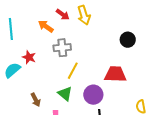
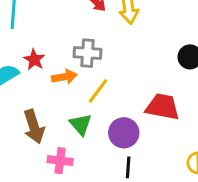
orange arrow: (46, 26) -> (64, 77), moved, turned 126
brown arrow: (36, 100) -> (34, 127), size x1.5

